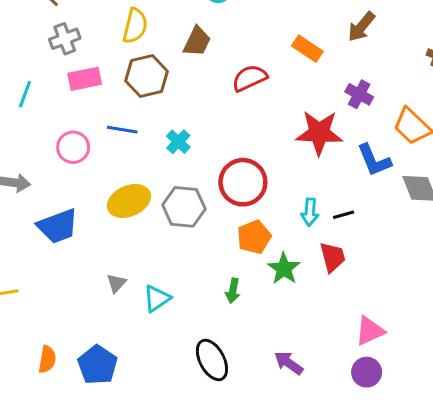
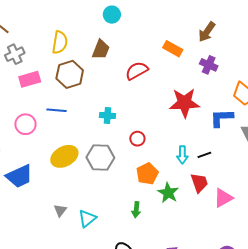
purple cross: (359, 94) -> (209, 65), moved
cyan cross: (178, 142) -> (108, 116), moved, turned -35
blue L-shape: (374, 160) -> (222, 118), turned 115
red circle: (243, 182) -> (137, 139), size x0.5
pink triangle: (370, 331) -> (223, 198), moved

